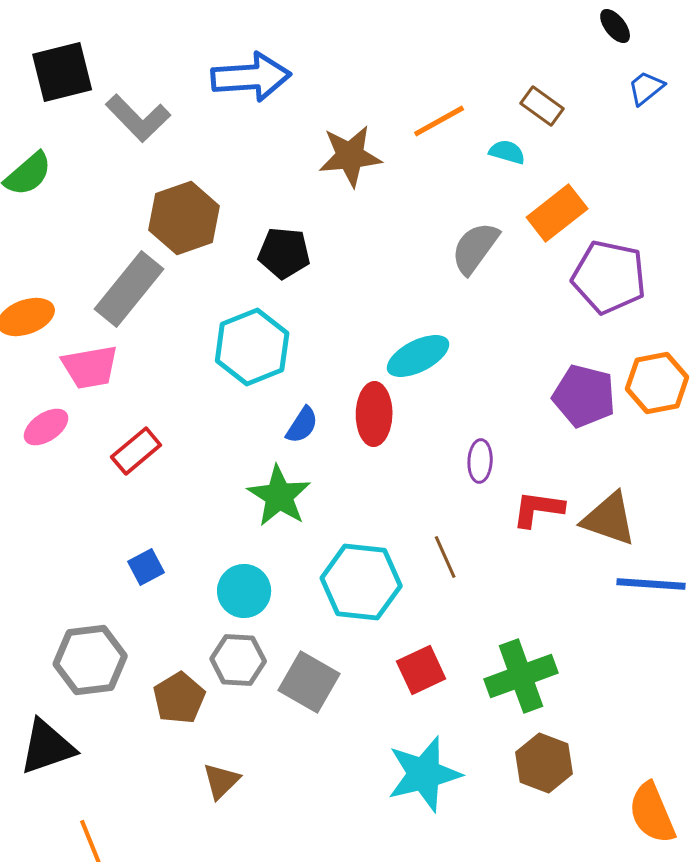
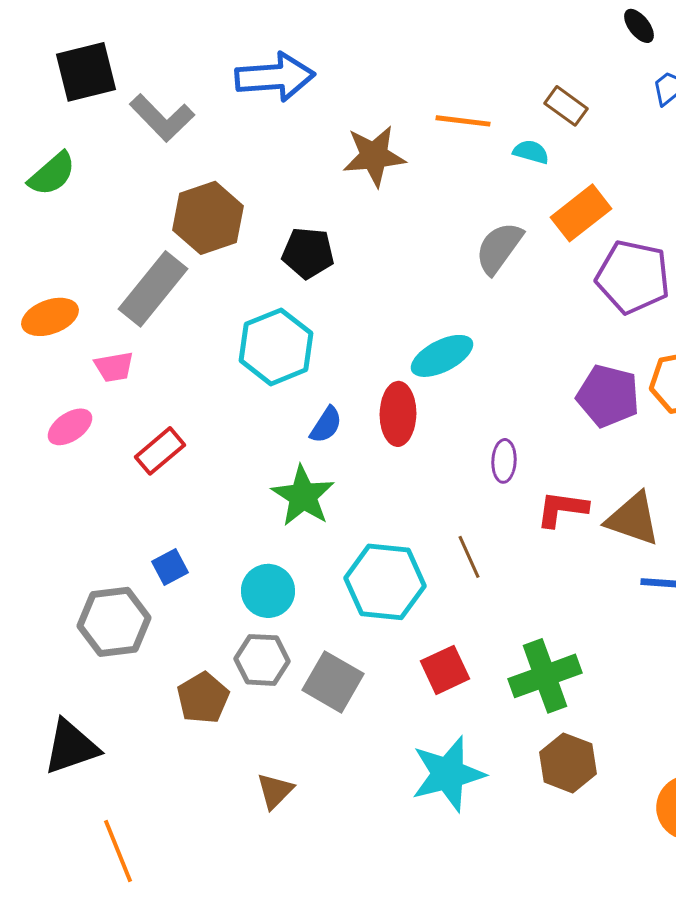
orange line: (439, 121) -> (463, 121), turned 36
pink trapezoid: (90, 367) -> (114, 367), size x0.7
gray hexagon: (90, 660) -> (114, 622), moved
brown triangle: (221, 781) -> (275, 791), moved

